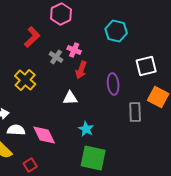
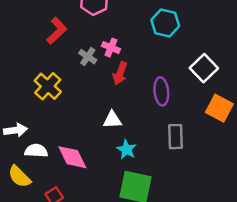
white square: (146, 66) -> (204, 68), turned -30
white triangle: (70, 98) -> (112, 120), moved
gray rectangle: (135, 112) -> (176, 137), moved

